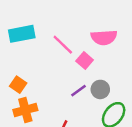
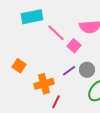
cyan rectangle: (22, 34) -> (32, 17), moved
orange cross: (25, 110) -> (44, 84), moved

